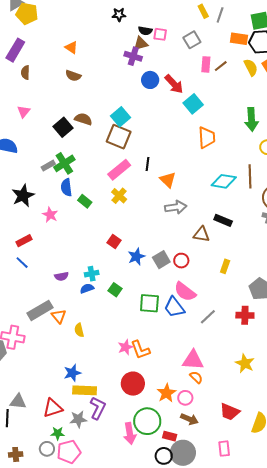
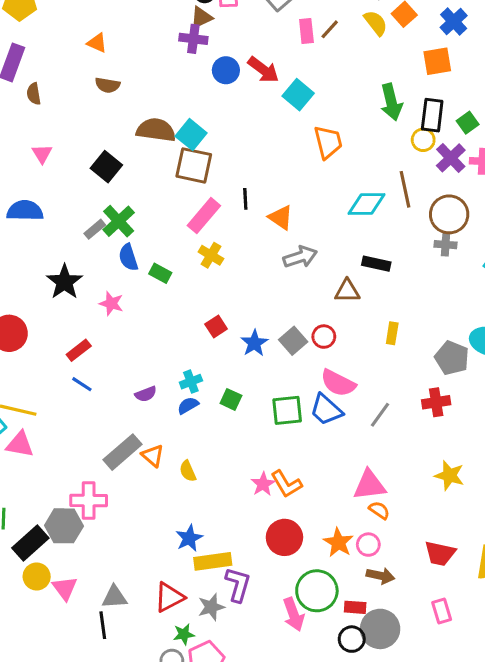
brown semicircle: (83, 119) -> (156, 130), moved, size x1.4
red square: (114, 242) -> (216, 326), turned 32

